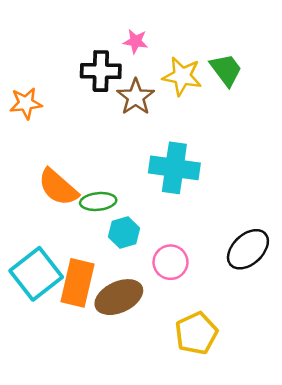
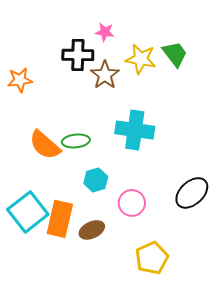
green ellipse: (98, 201) -> (76, 141), moved
brown ellipse: (119, 297) -> (92, 230), size x0.7

